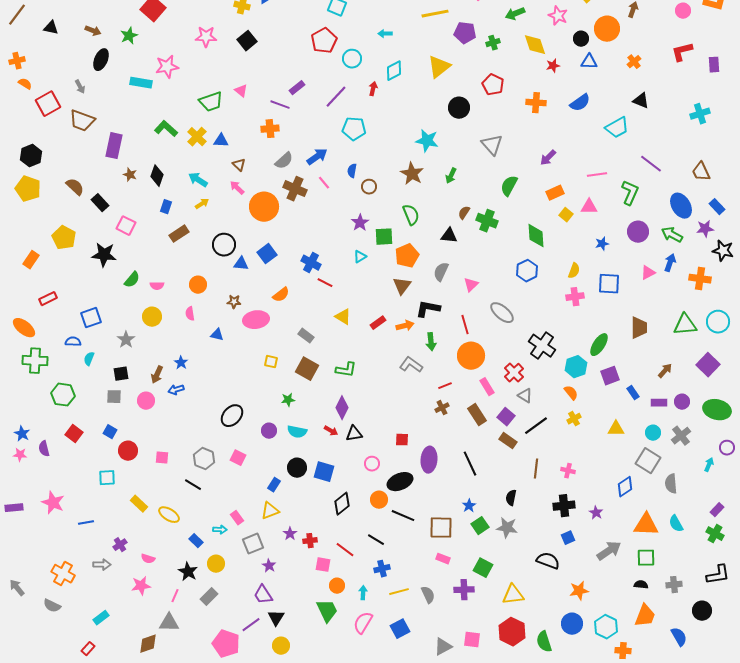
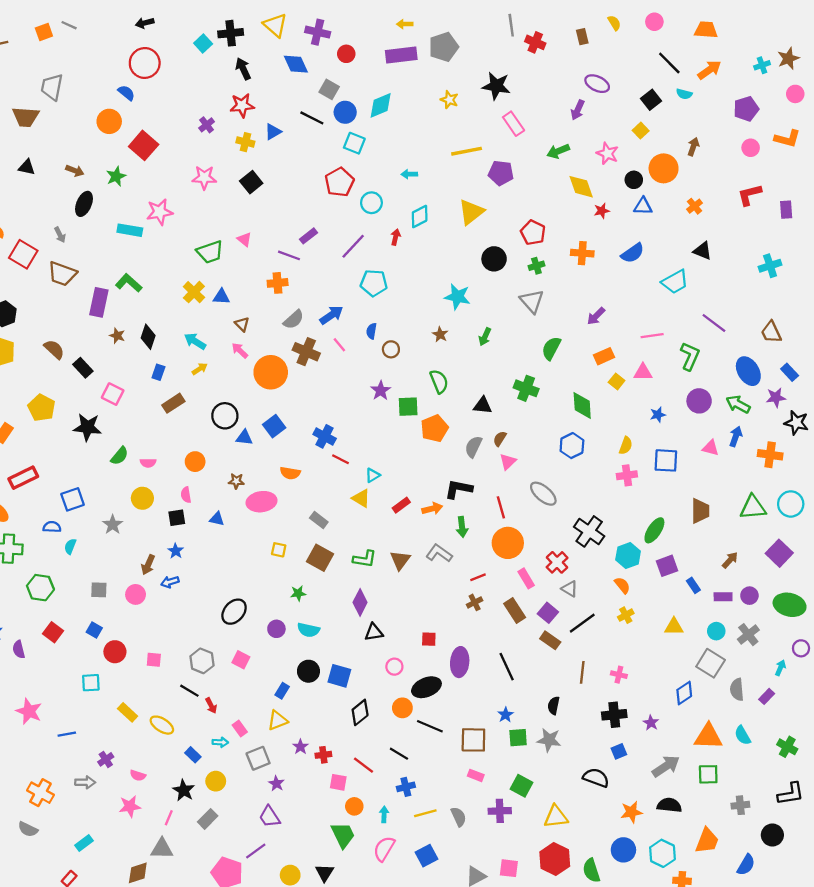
green cross: (493, 43) -> (536, 266), moved
red square: (48, 104) -> (23, 254), turned -30
green L-shape: (166, 129) -> (129, 283), moved
brown star: (412, 174) -> (440, 334), size x0.6
brown semicircle: (464, 213) -> (500, 439), moved
cyan triangle: (360, 257) -> (373, 475), moved
pink triangle: (648, 273) -> (711, 448), turned 42
brown triangle: (402, 286) -> (400, 560), moved
orange semicircle: (281, 295) -> (290, 473), turned 48
red rectangle: (48, 299) -> (23, 478), size x1.4
black square: (121, 374) -> (177, 518), moved
red arrow: (331, 431) -> (211, 706), moved, turned 32
purple rectangle: (717, 510) -> (767, 696), moved
green square: (480, 526) -> (518, 738), turned 30
black semicircle: (641, 585) -> (669, 805), moved, size x1.5
black triangle: (276, 618) -> (325, 873), moved
blue semicircle: (679, 637) -> (746, 865), turned 60

